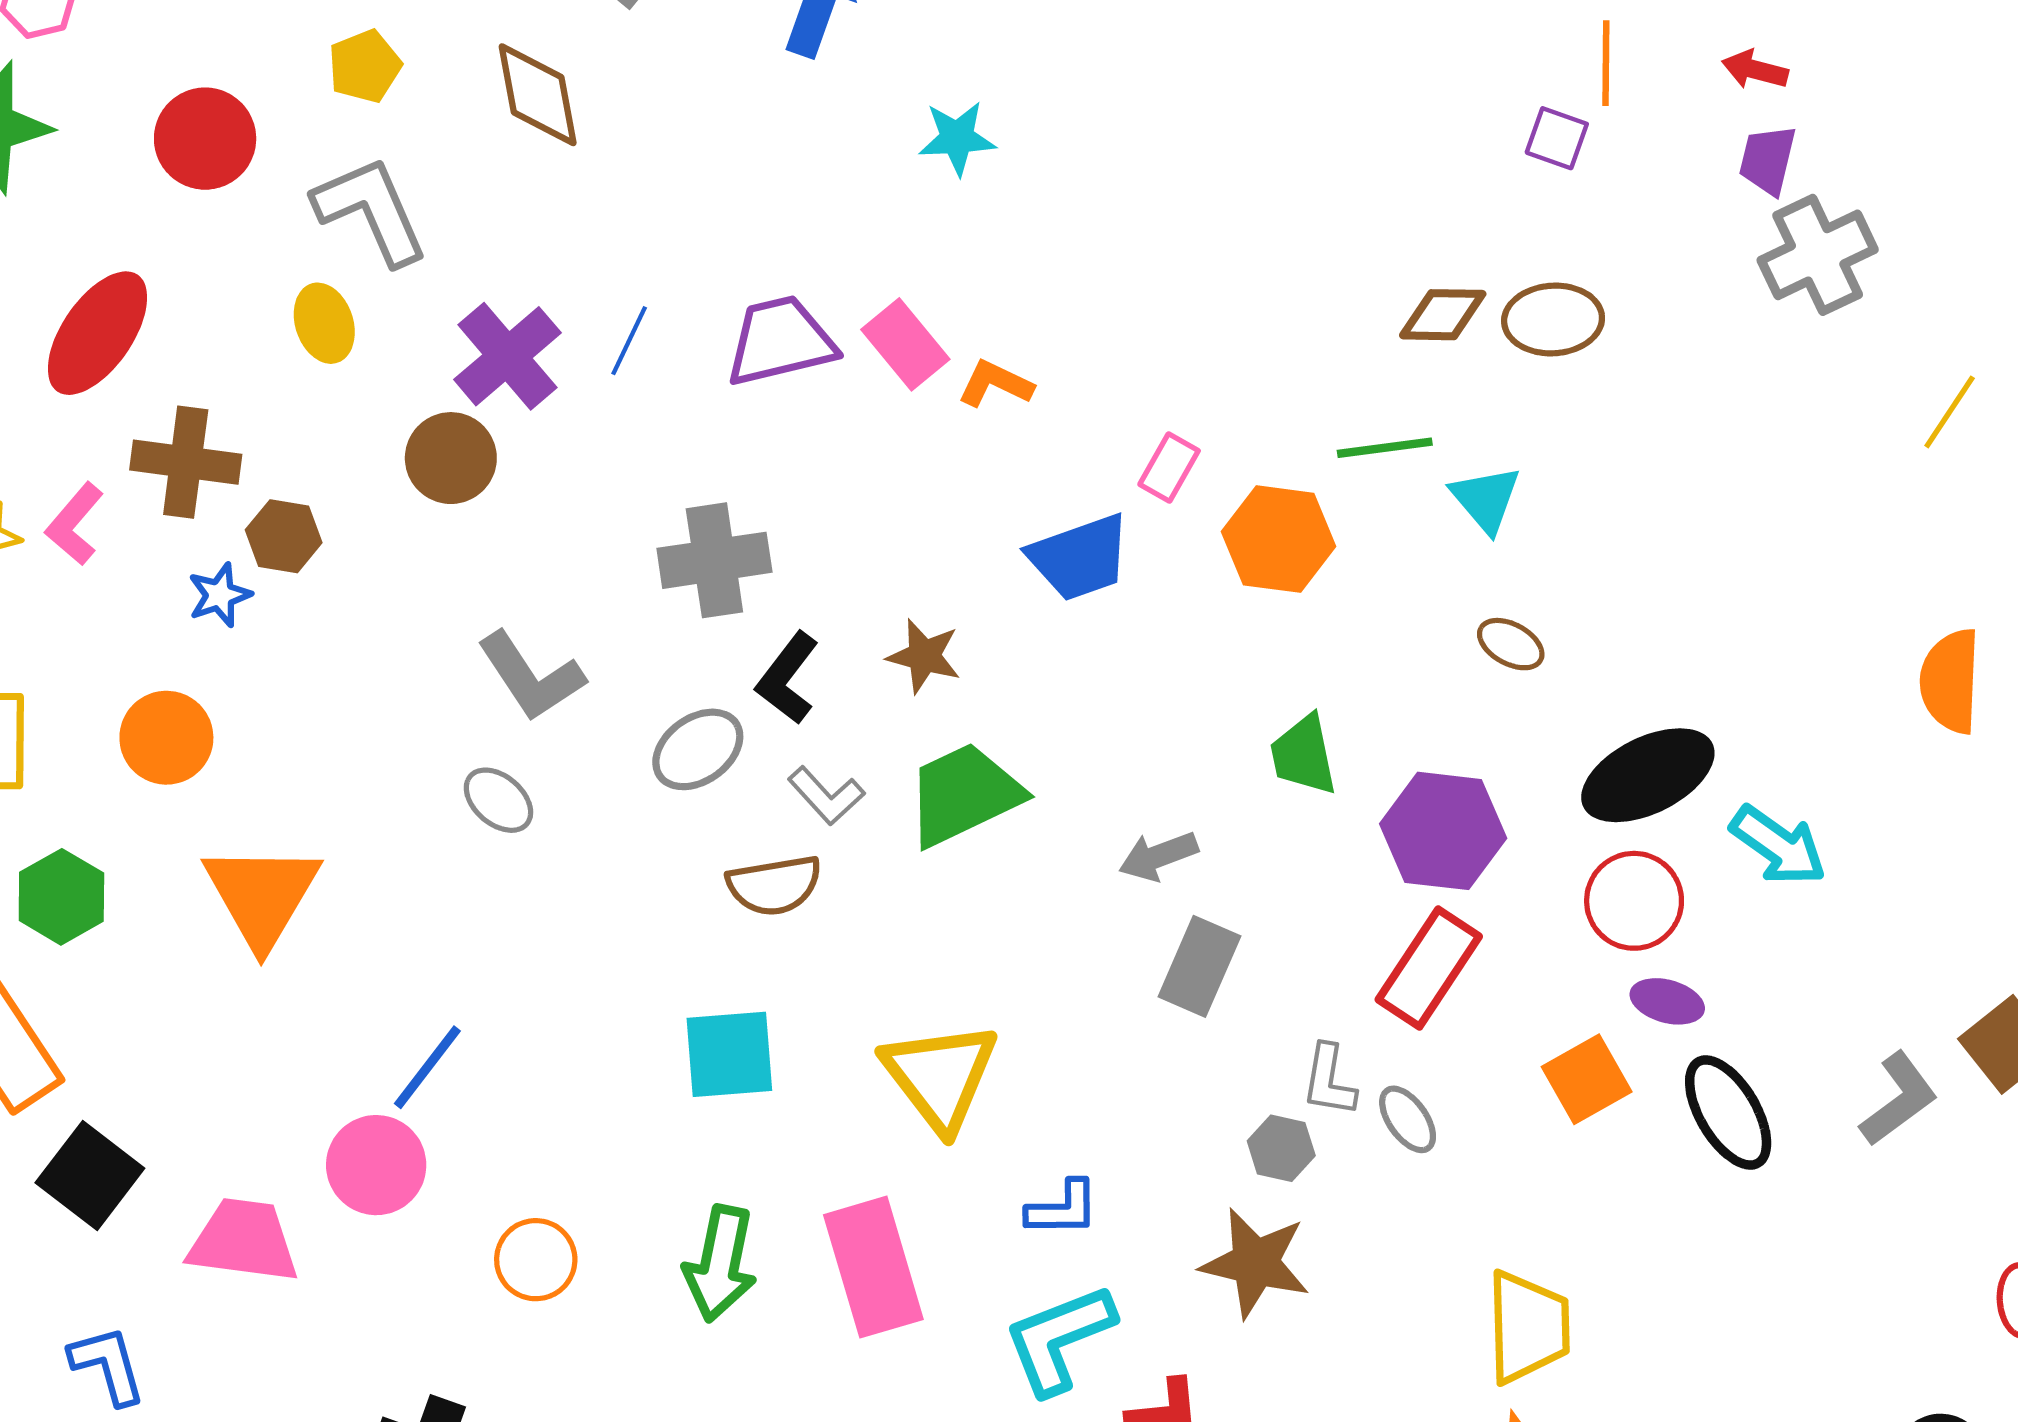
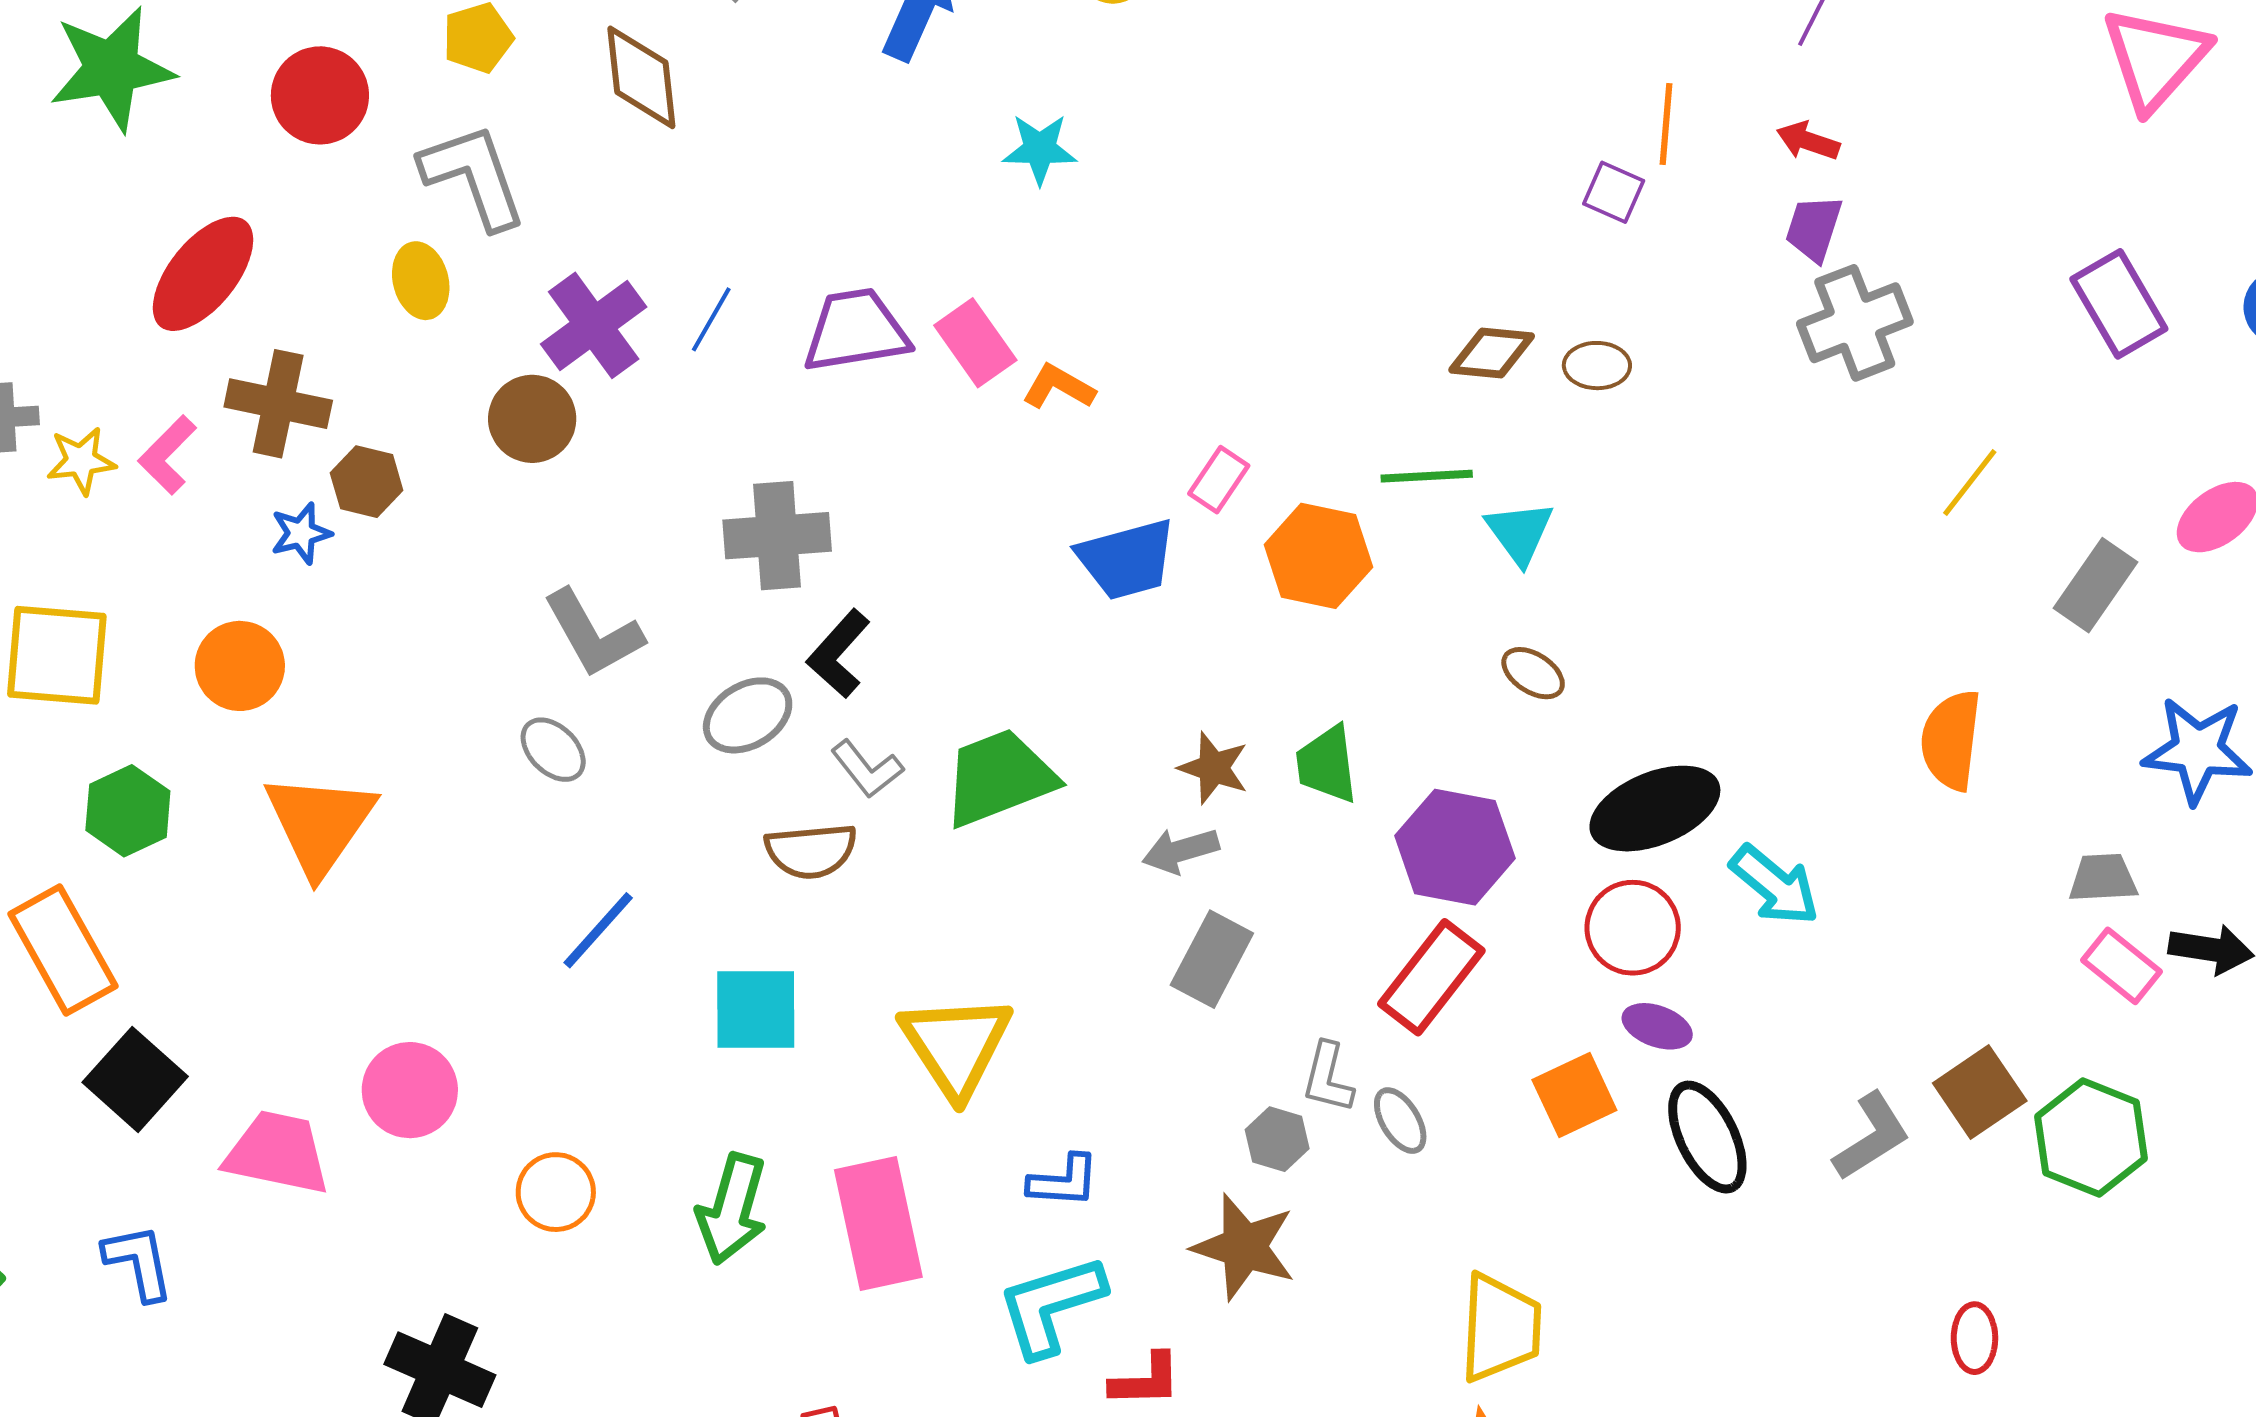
brown ellipse: (1553, 319) -> (1597, 366), size x0.7
brown star: (924, 656) -> (1214, 768), moved
blue line: (427, 1067) -> (598, 930), moved

